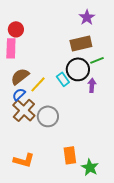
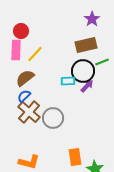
cyan rectangle: (63, 79) -> (68, 81), turned -56
yellow line: (38, 84) -> (35, 54), moved
purple arrow: (92, 85) -> (87, 86), moved, turned 40

